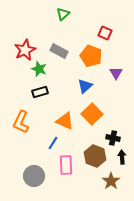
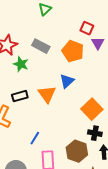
purple triangle: (116, 73) -> (98, 43), moved
black rectangle: (40, 92) -> (20, 96), moved
orange square: (92, 114) -> (92, 109), moved
orange triangle: (65, 121) -> (47, 94), moved, turned 30

